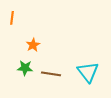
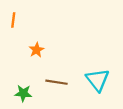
green star: (25, 68) -> (23, 93), moved

